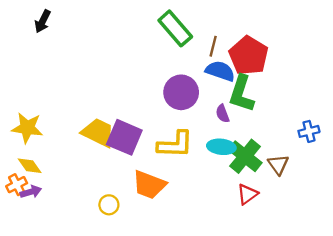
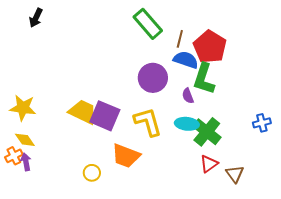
blue cross: (309, 131) -> (262, 123), moved
yellow L-shape: (175, 144) -> (148, 122), turned -108
brown triangle: (278, 165) -> (235, 174), moved
purple arrow: (31, 192) -> (26, 162), turned -84

